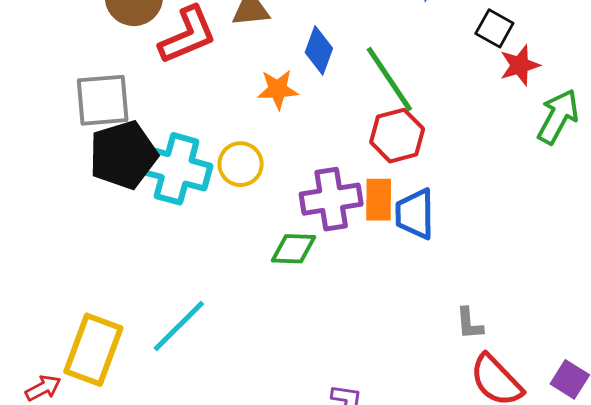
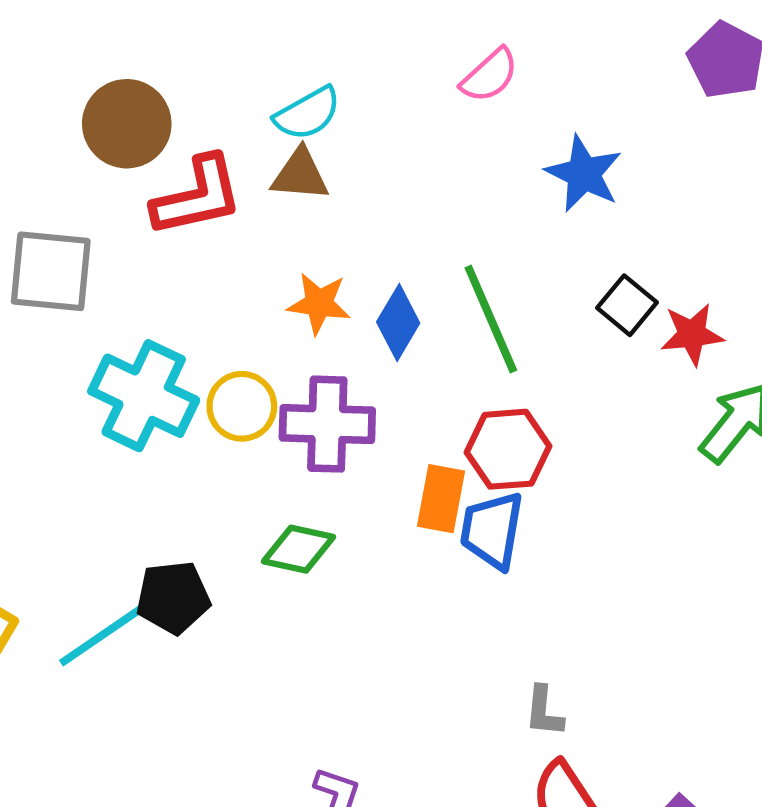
black square: (494, 28) -> (627, 305), moved
blue diamond: (319, 50) -> (398, 323), moved
red hexagon: (397, 136) -> (508, 449), moved
black pentagon: (123, 155) -> (173, 597), moved, size x0.7
purple cross: (331, 199) -> (327, 424), moved

